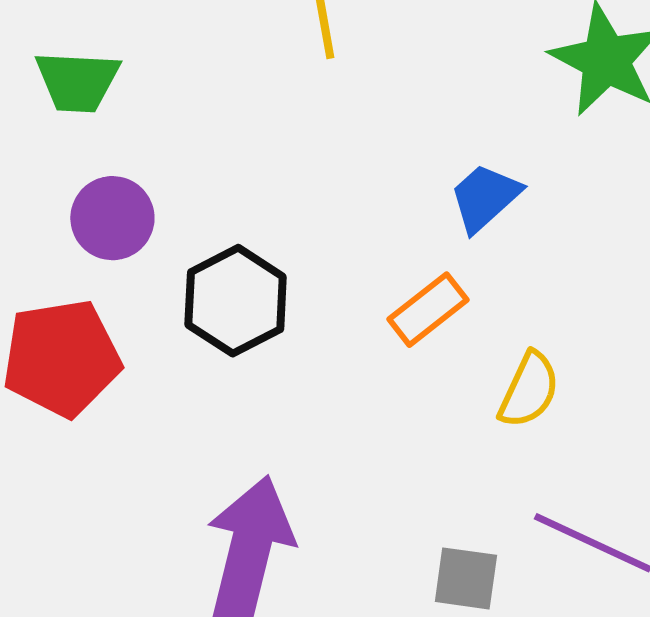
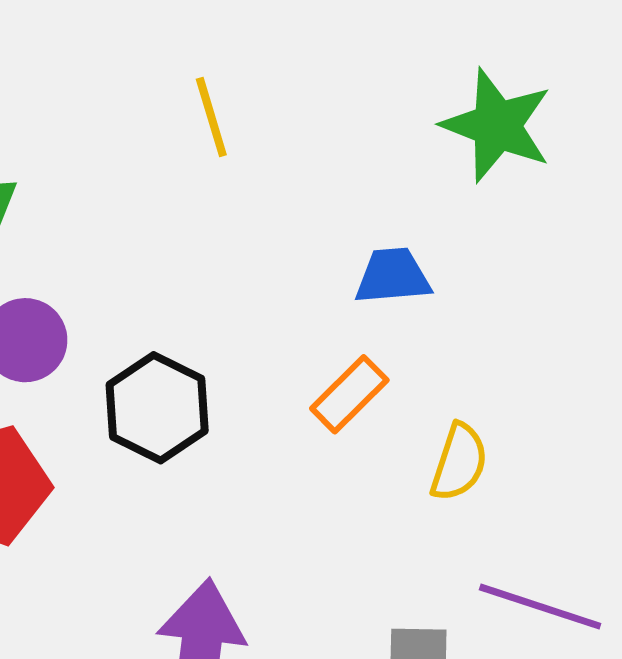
blue trapezoid: (485, 197) -> (393, 276), turned 44

